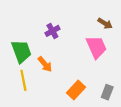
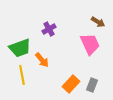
green trapezoid: (21, 51) -> (20, 48), turned 90
gray rectangle: (107, 92) -> (92, 85), moved

